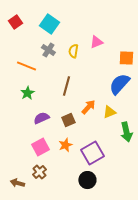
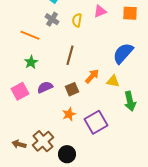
orange square: (126, 58) -> (130, 13), moved
yellow triangle: (109, 112) -> (113, 81), turned 32
pink square: (40, 147) -> (20, 91), moved
brown cross: (39, 172) -> (43, 141), size x1.5
black circle: (87, 180) -> (67, 154), moved
brown arrow: (17, 183) -> (19, 144), moved

